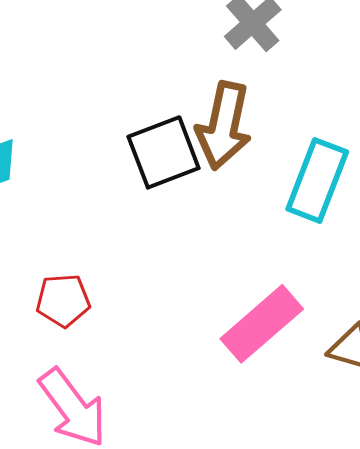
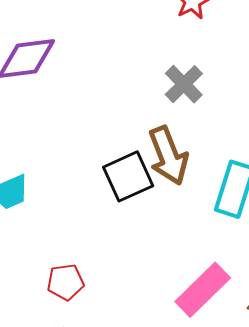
brown arrow: (224, 126) -> (168, 156), turned -30

